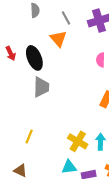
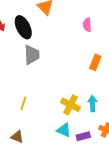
cyan triangle: (69, 167) -> (64, 130), turned 35

